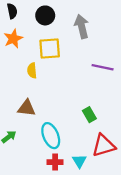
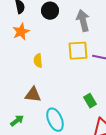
yellow square: (50, 49) -> (78, 51), moved

